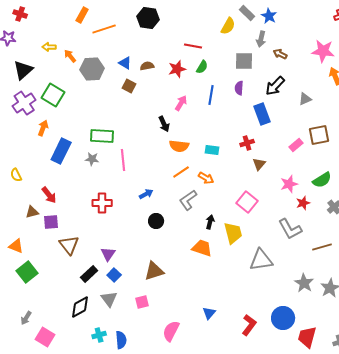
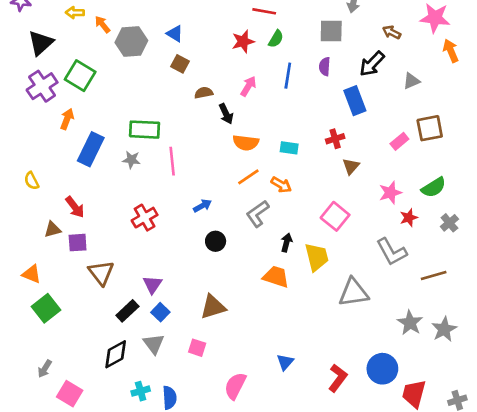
brown arrow: (280, 54) -> (392, 32), moved
brown semicircle: (147, 66) -> (204, 93), moved
red cross: (102, 203) -> (145, 218), turned -30
pink square: (142, 302) -> (197, 348), turned 32

